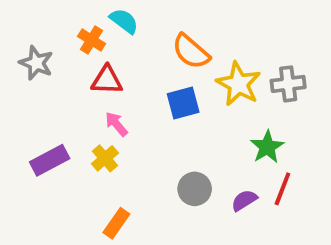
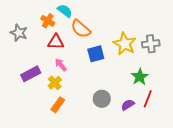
orange semicircle: (191, 52) -> (81, 29), moved
purple rectangle: (50, 160) -> (31, 74), moved
orange rectangle: (116, 223) -> (58, 105), moved

